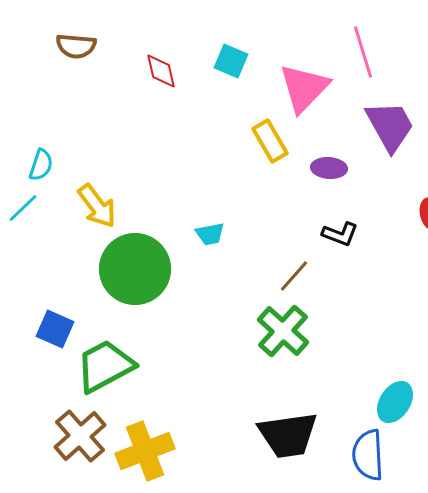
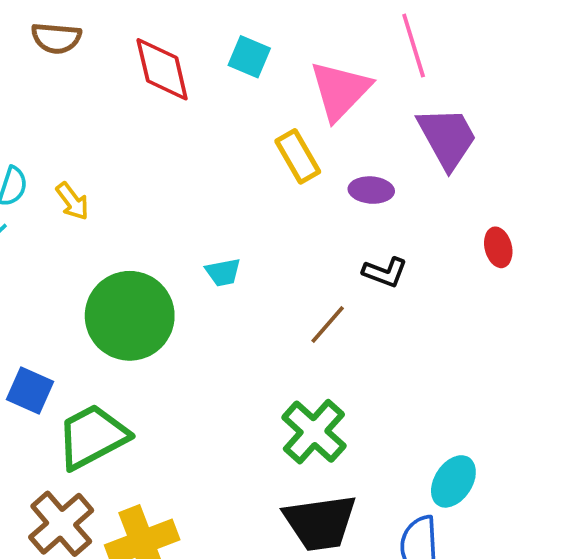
red diamond: (161, 71) -> (162, 69), size x1.5
yellow arrow: (97, 206) -> (72, 201), moved, size x0.7
green cross: (283, 331) -> (314, 432), moved

